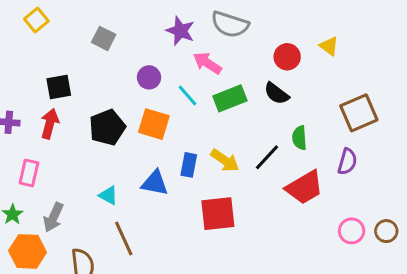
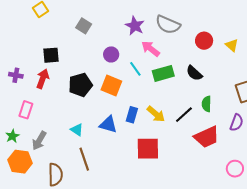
red circle: (287, 57) -> (204, 41), moved

